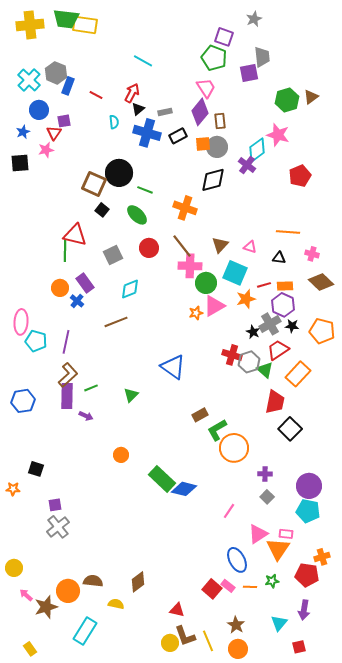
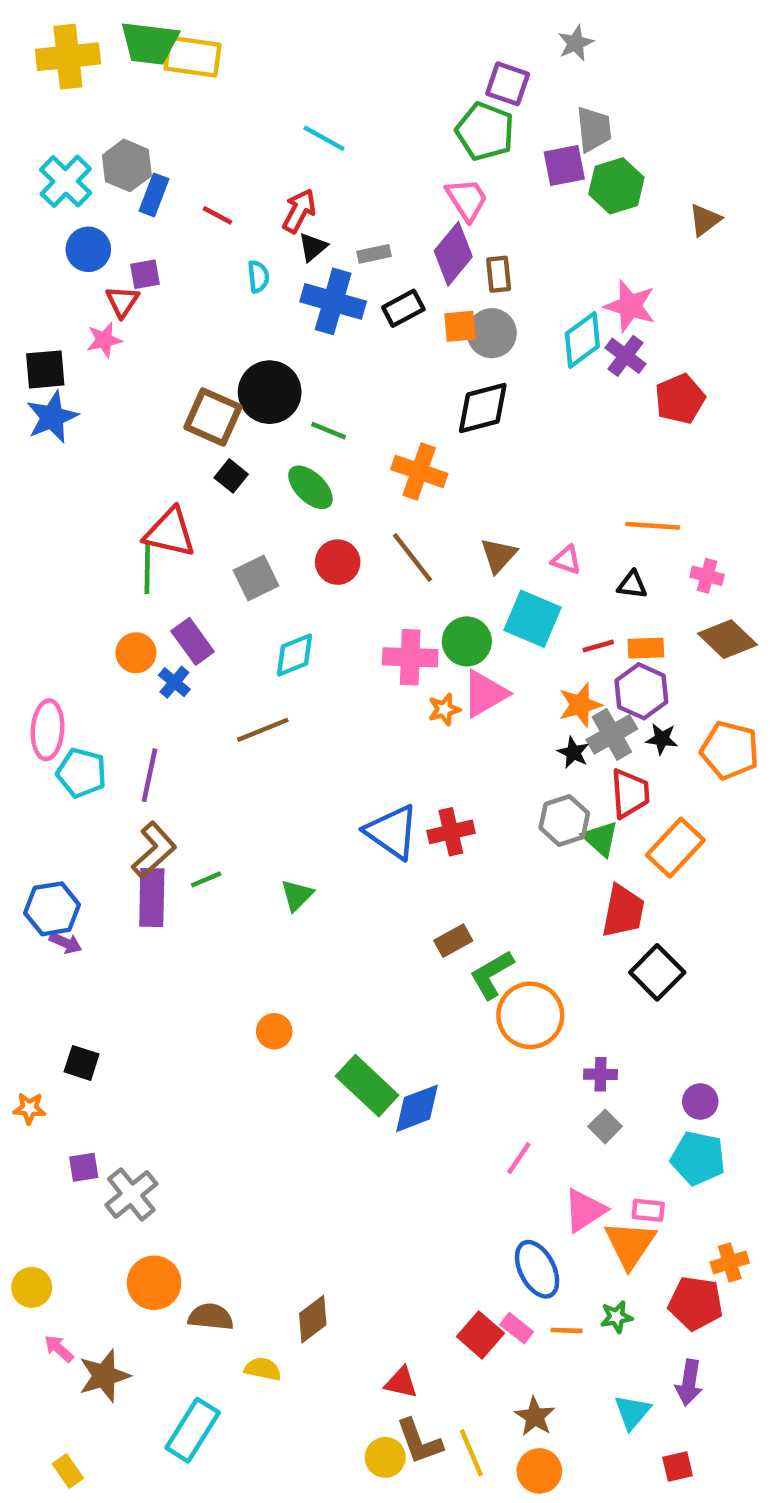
green hexagon: (287, 100) -> (616, 186), moved
blue star: (23, 132) -> (52, 417), moved, size x1.6
purple cross: (247, 165) -> (625, 356), moved
pink cross: (190, 266) -> (410, 657), moved
orange star: (246, 299) -> (580, 705), moved
red trapezoid: (278, 350) -> (630, 793), turned 120
red cross: (232, 355) -> (451, 832), moved, turned -30
purple arrow: (86, 416) -> (66, 943), moved
purple circle: (309, 486) -> (700, 1102), size x0.6
blue diamond: (184, 489) -> (417, 1108), turned -35
purple square: (55, 505) -> (84, 1167), moved
orange circle: (68, 591) -> (154, 1283), moved

